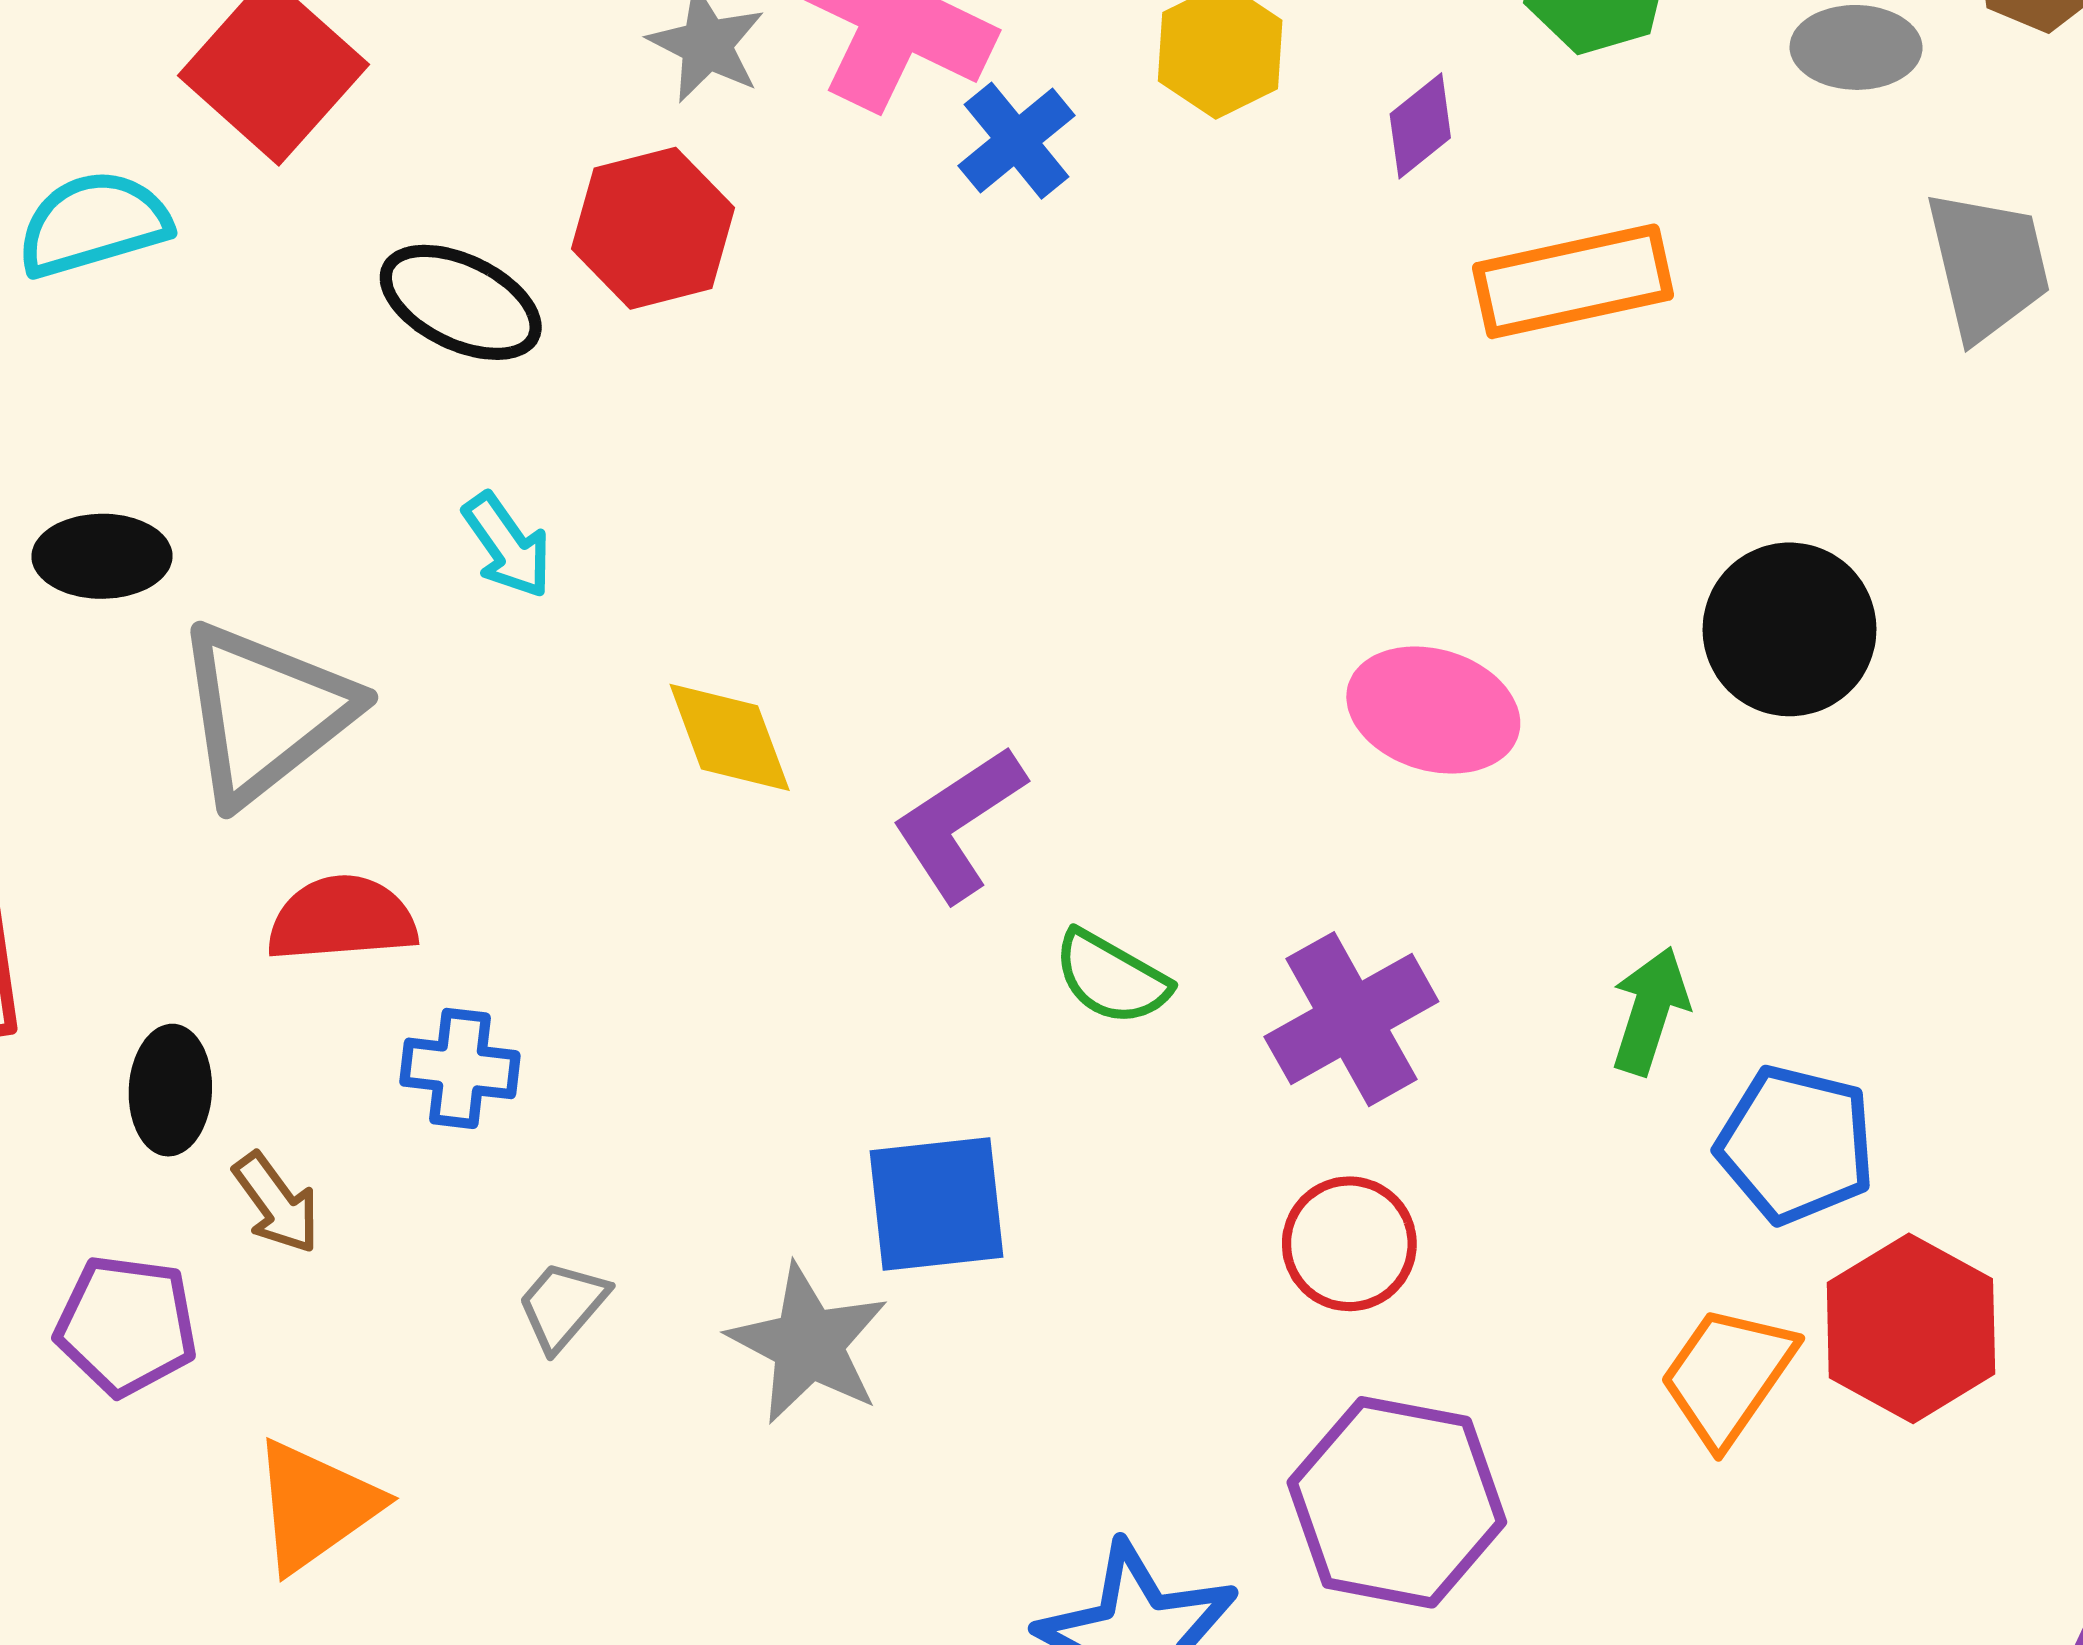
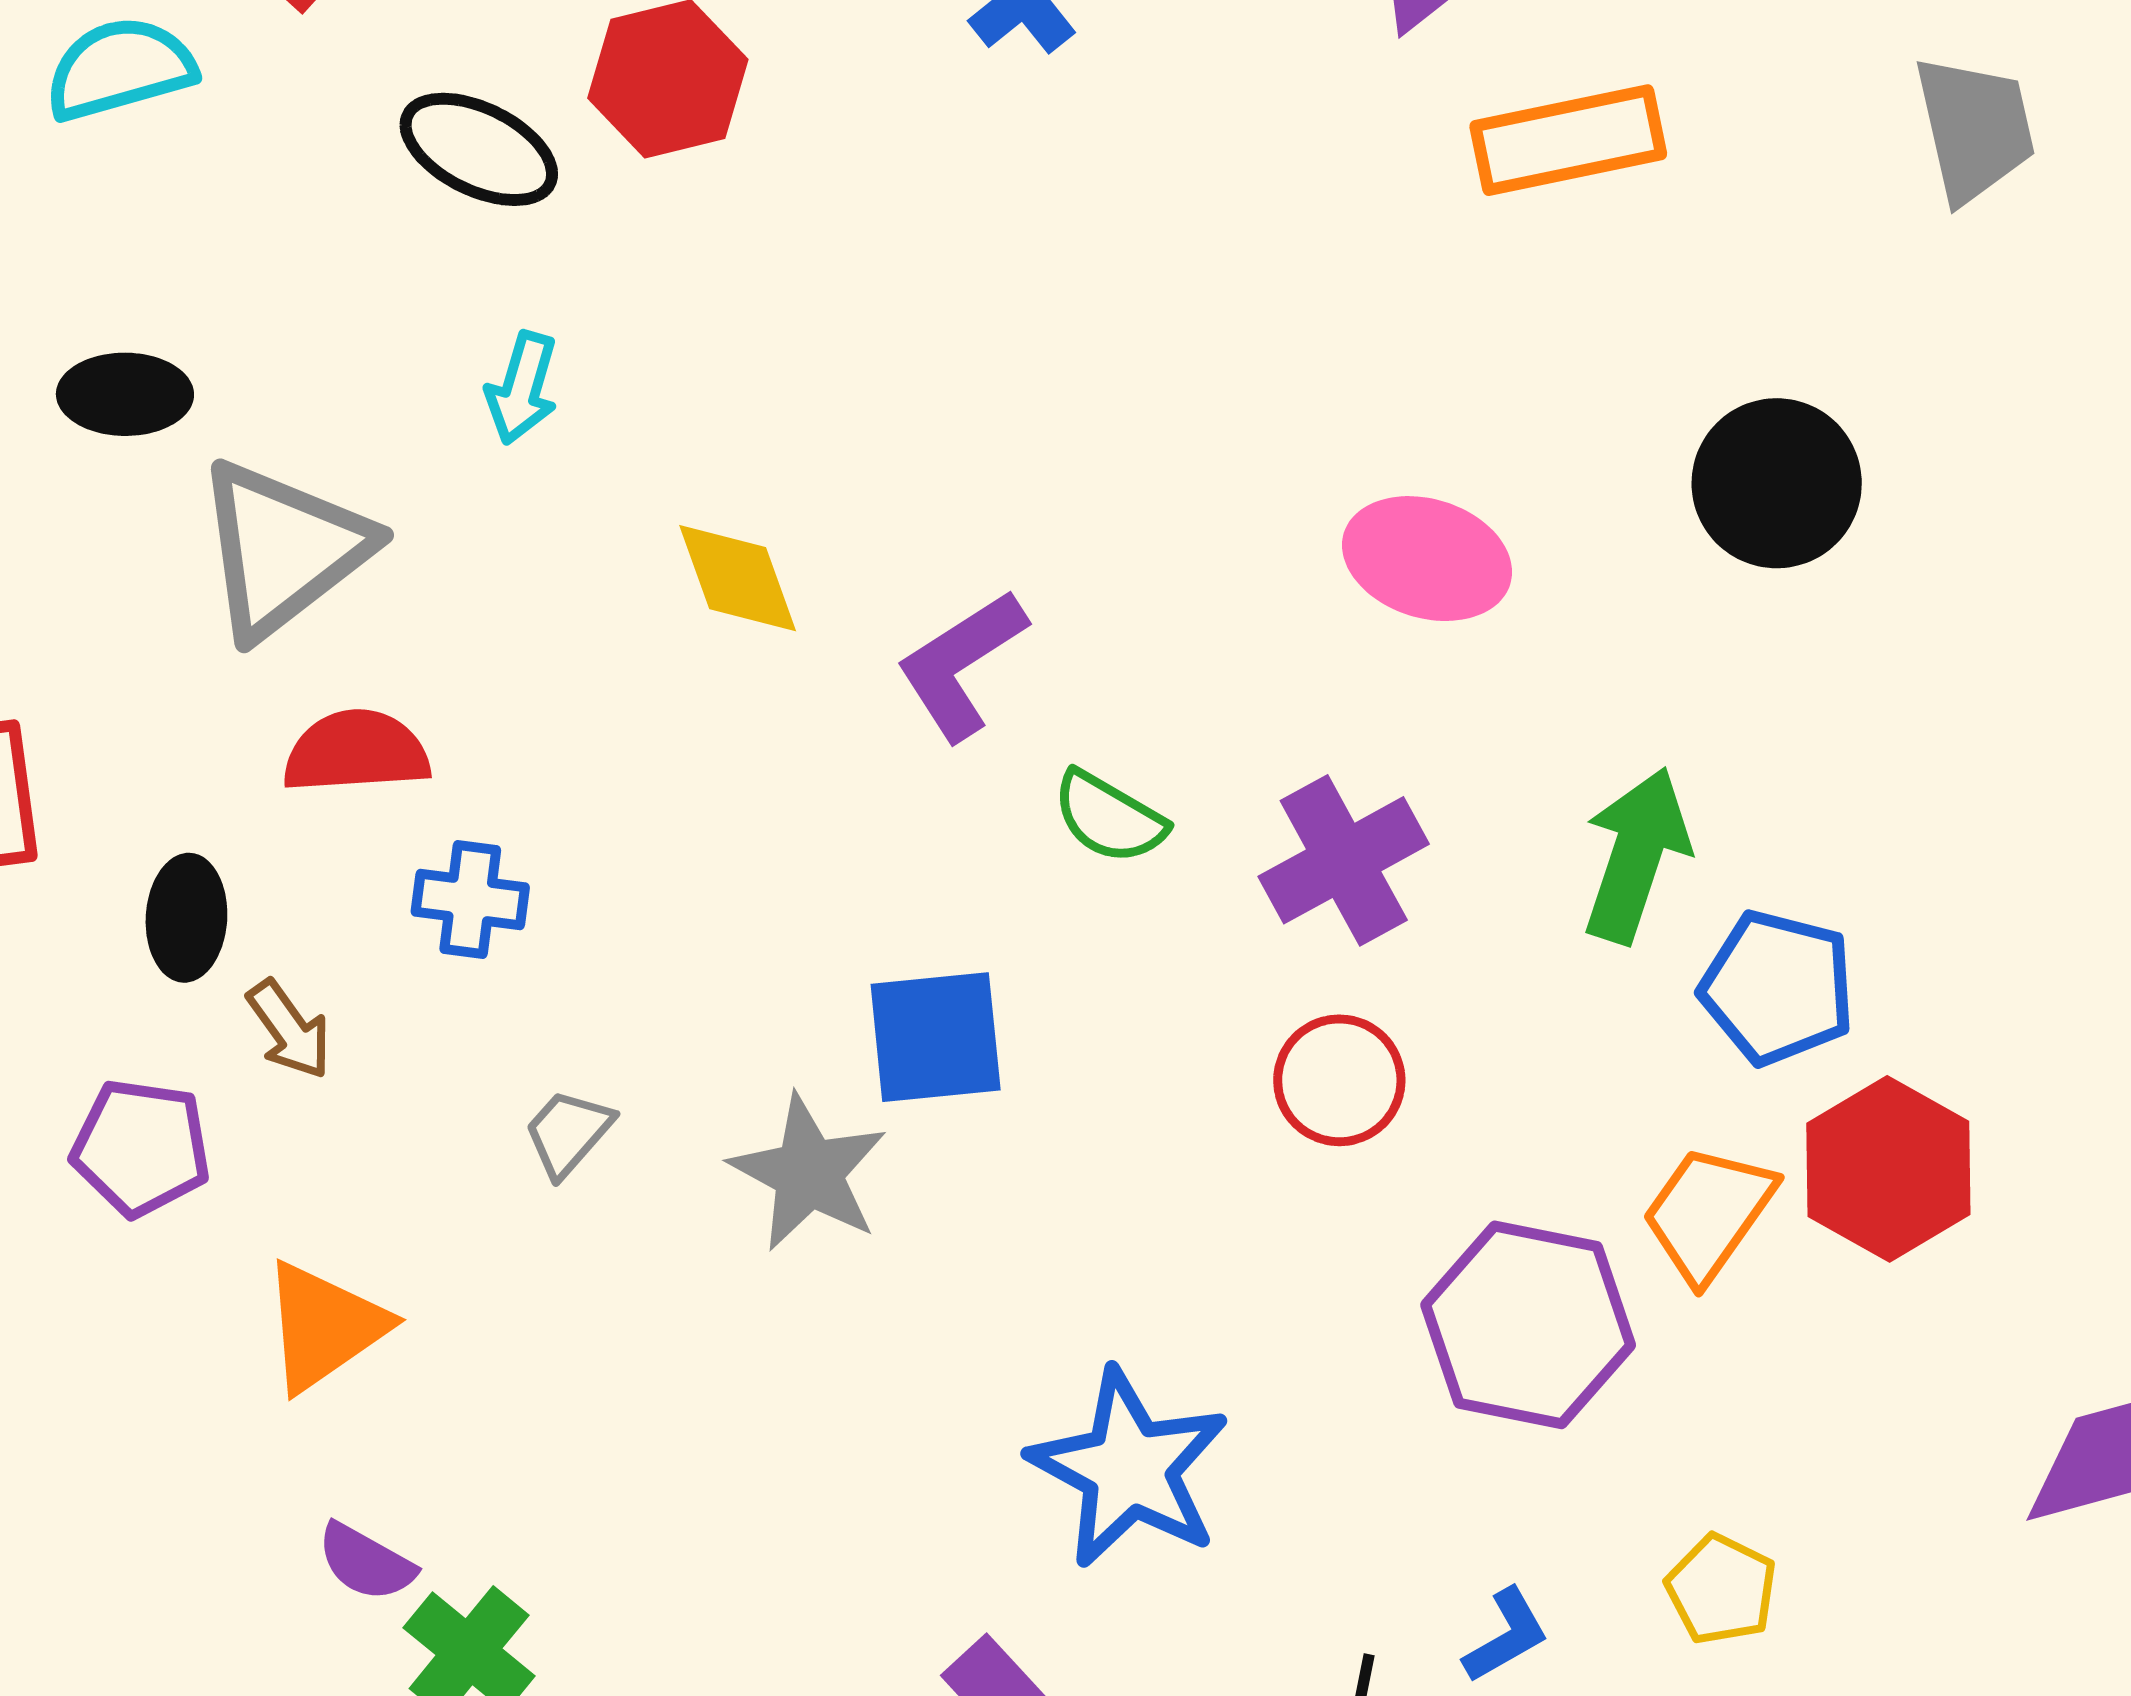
cyan arrow: (507, 546) -> (522, 388), turned 51
green arrow: (1650, 1011) -> (1636, 855), size x1.4
purple hexagon: (1397, 1502) -> (1528, 1325), moved

